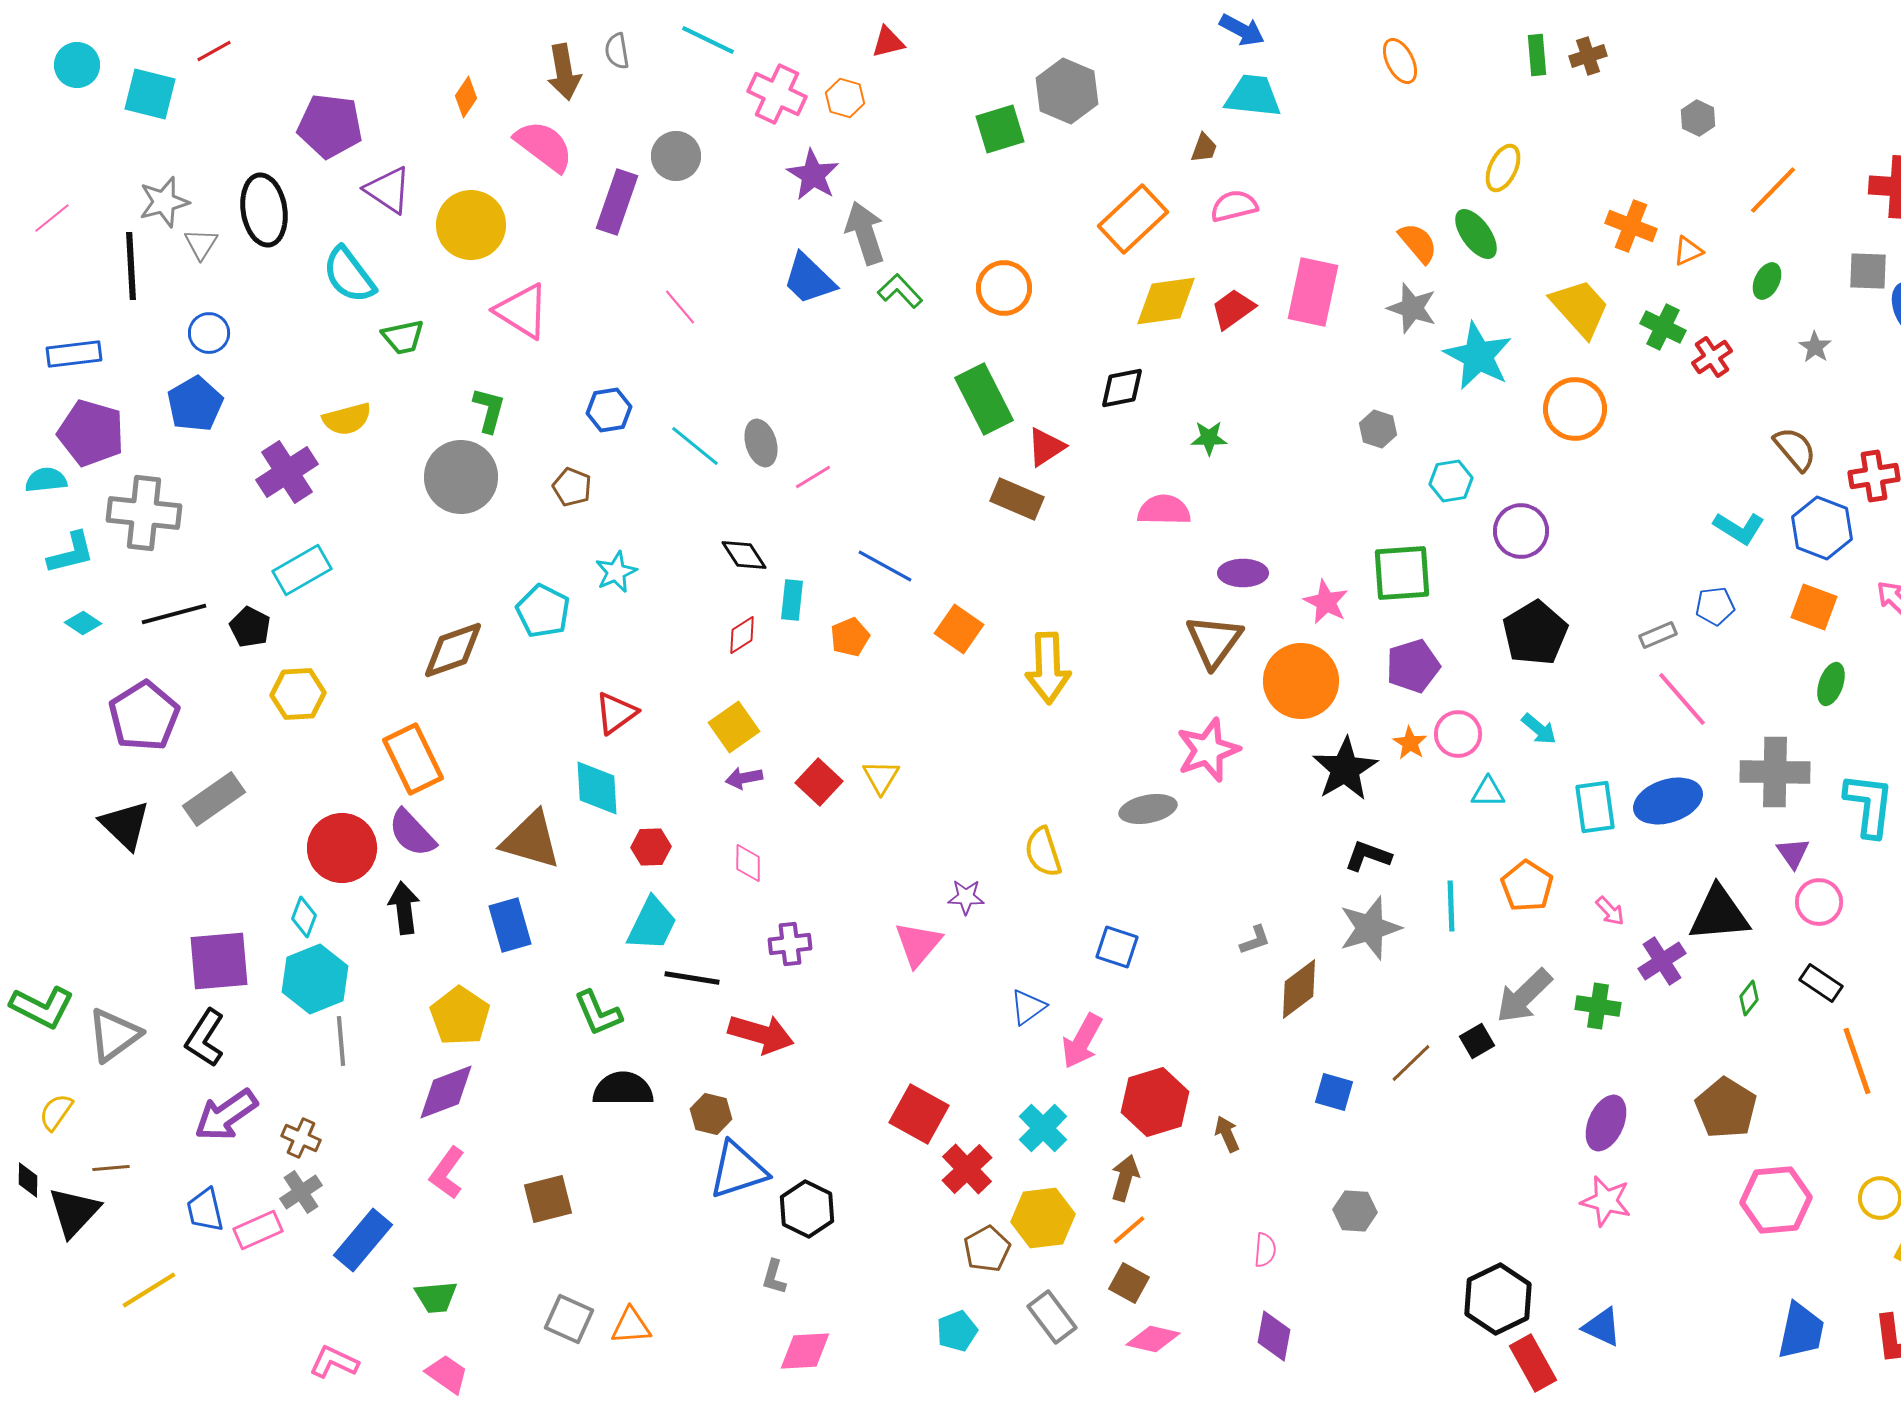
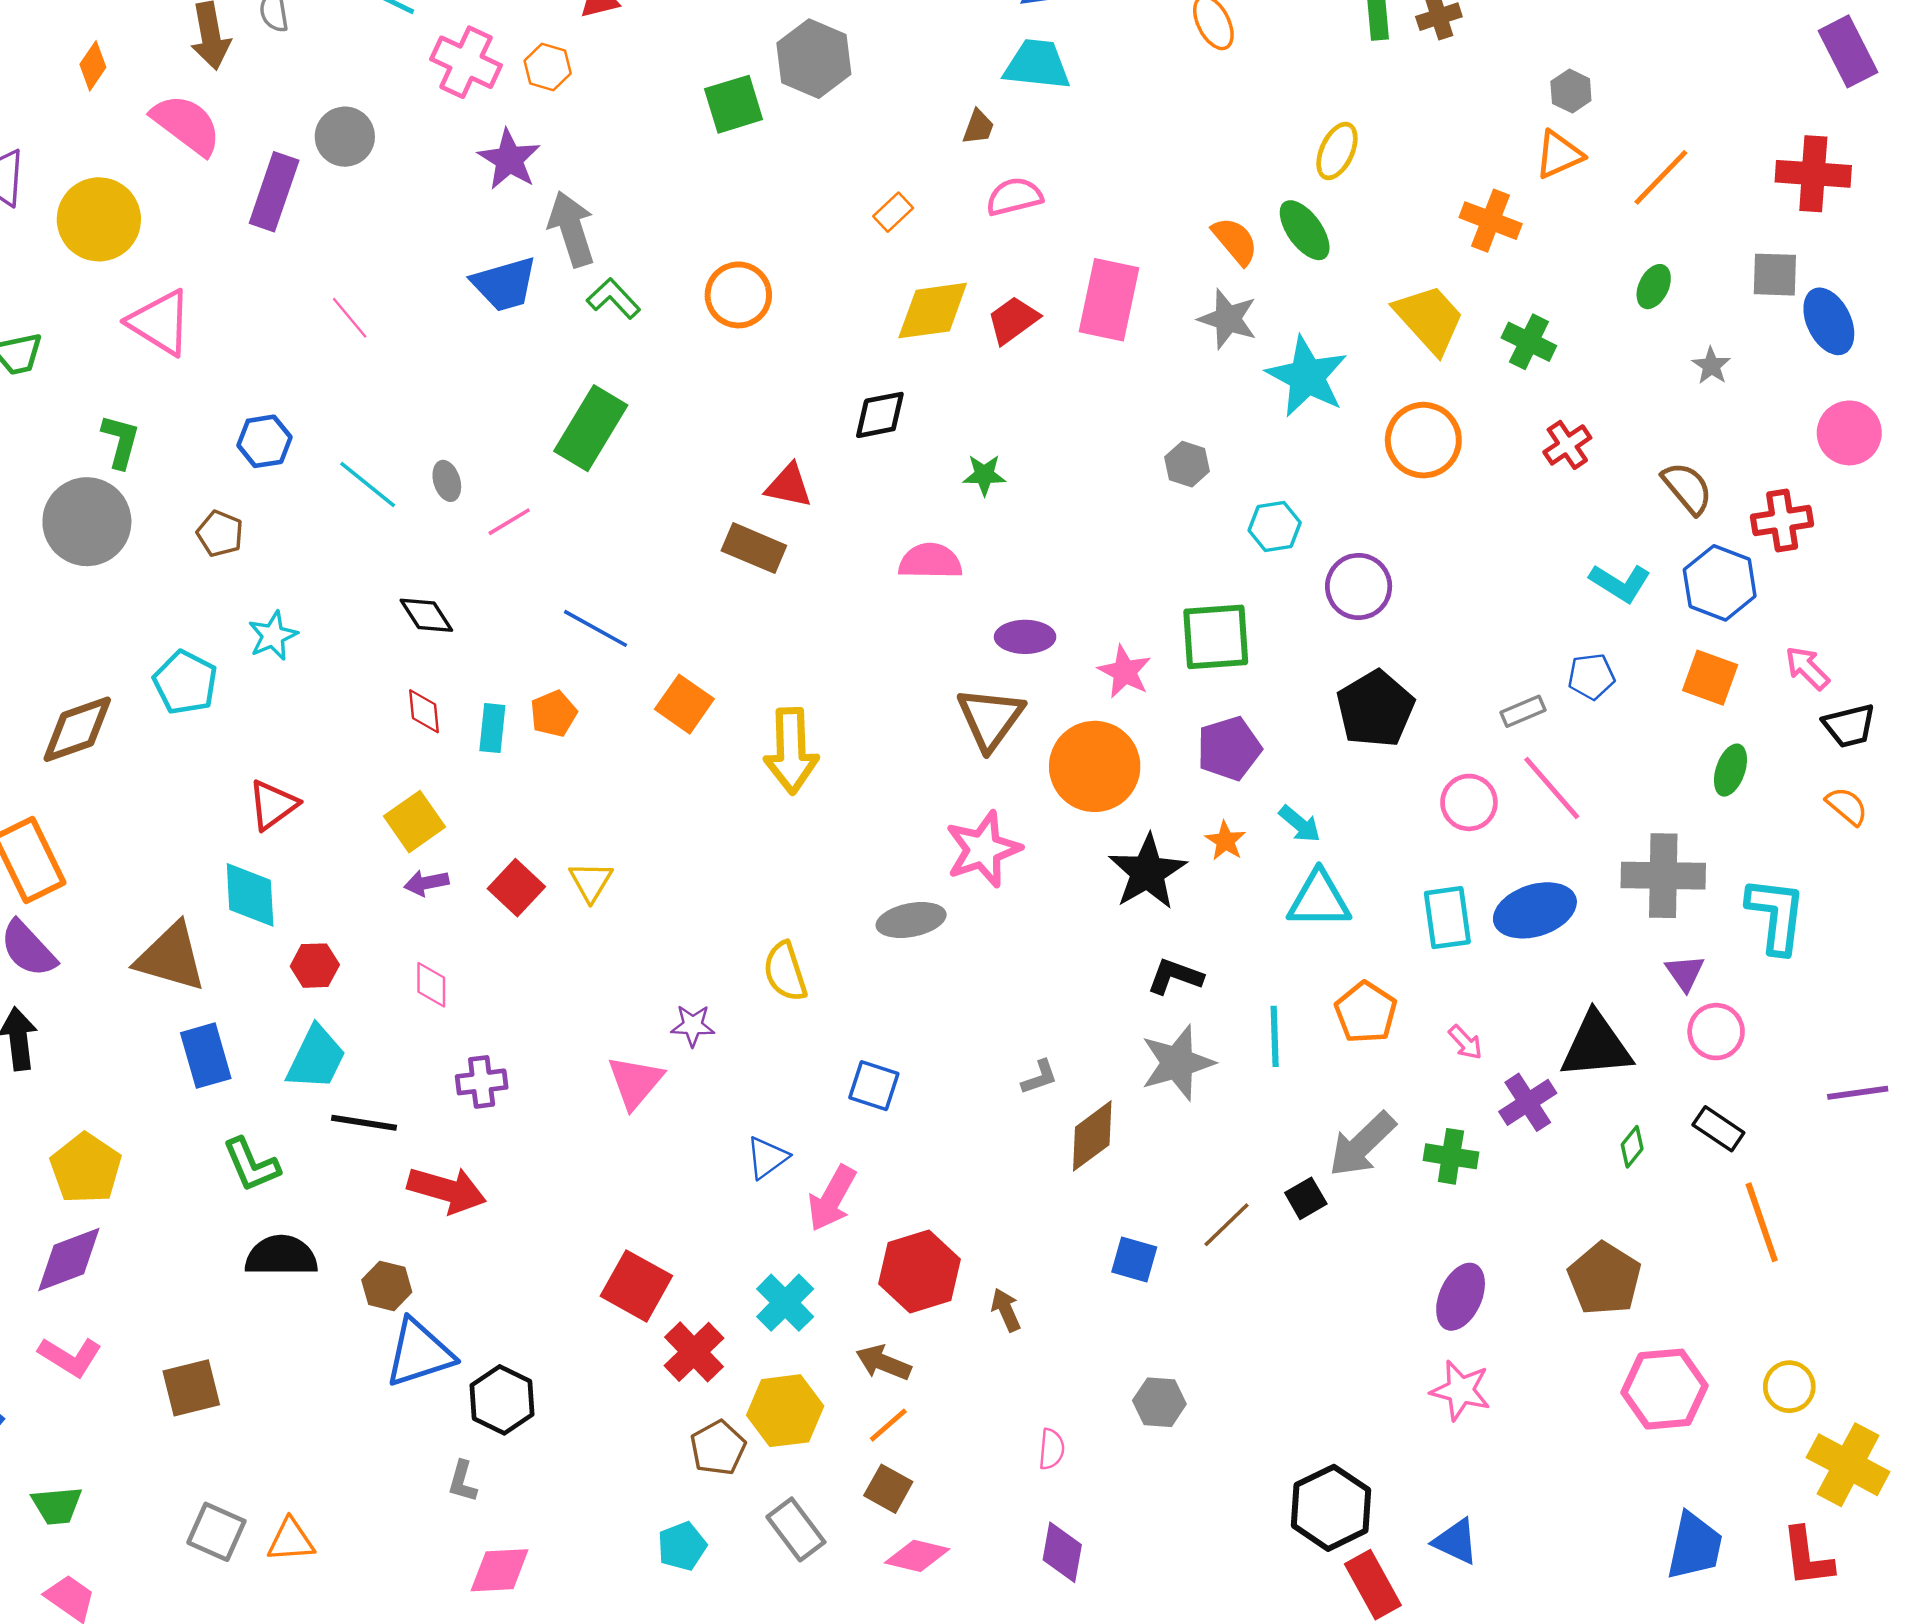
orange rectangle: (1133, 219) -> (893, 212), size x0.5
orange triangle: (1688, 251) -> (1559, 155), moved, size x1.4
blue trapezoid: (809, 279) -> (504, 284), turned -60
red cross: (1712, 357) -> (1567, 445), moved
green rectangle: (984, 399) -> (591, 428), moved, turned 58
gray ellipse: (761, 443) -> (447, 481), size x0.7
red triangle: (1046, 447) -> (789, 486), turned 45
cyan rectangle: (792, 600) -> (492, 728), moved
red diamond: (742, 635) -> (424, 711), turned -63
cyan arrow: (1539, 729) -> (1300, 824), moved
pink circle: (1458, 734) -> (1469, 802), moved
cyan triangle: (1488, 792) -> (1319, 900), size x1.6
blue rectangle: (510, 925) -> (206, 1056), moved
pink L-shape: (447, 1173) -> (70, 1357), turned -94
brown arrow: (1125, 1178) -> (883, 1363), turned -84

